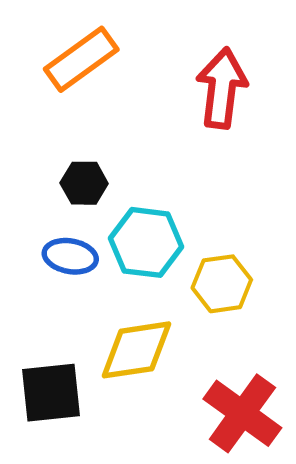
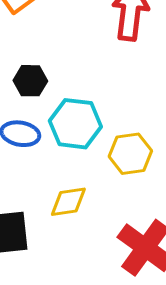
yellow diamond: (136, 350) -> (68, 202), size x0.7

